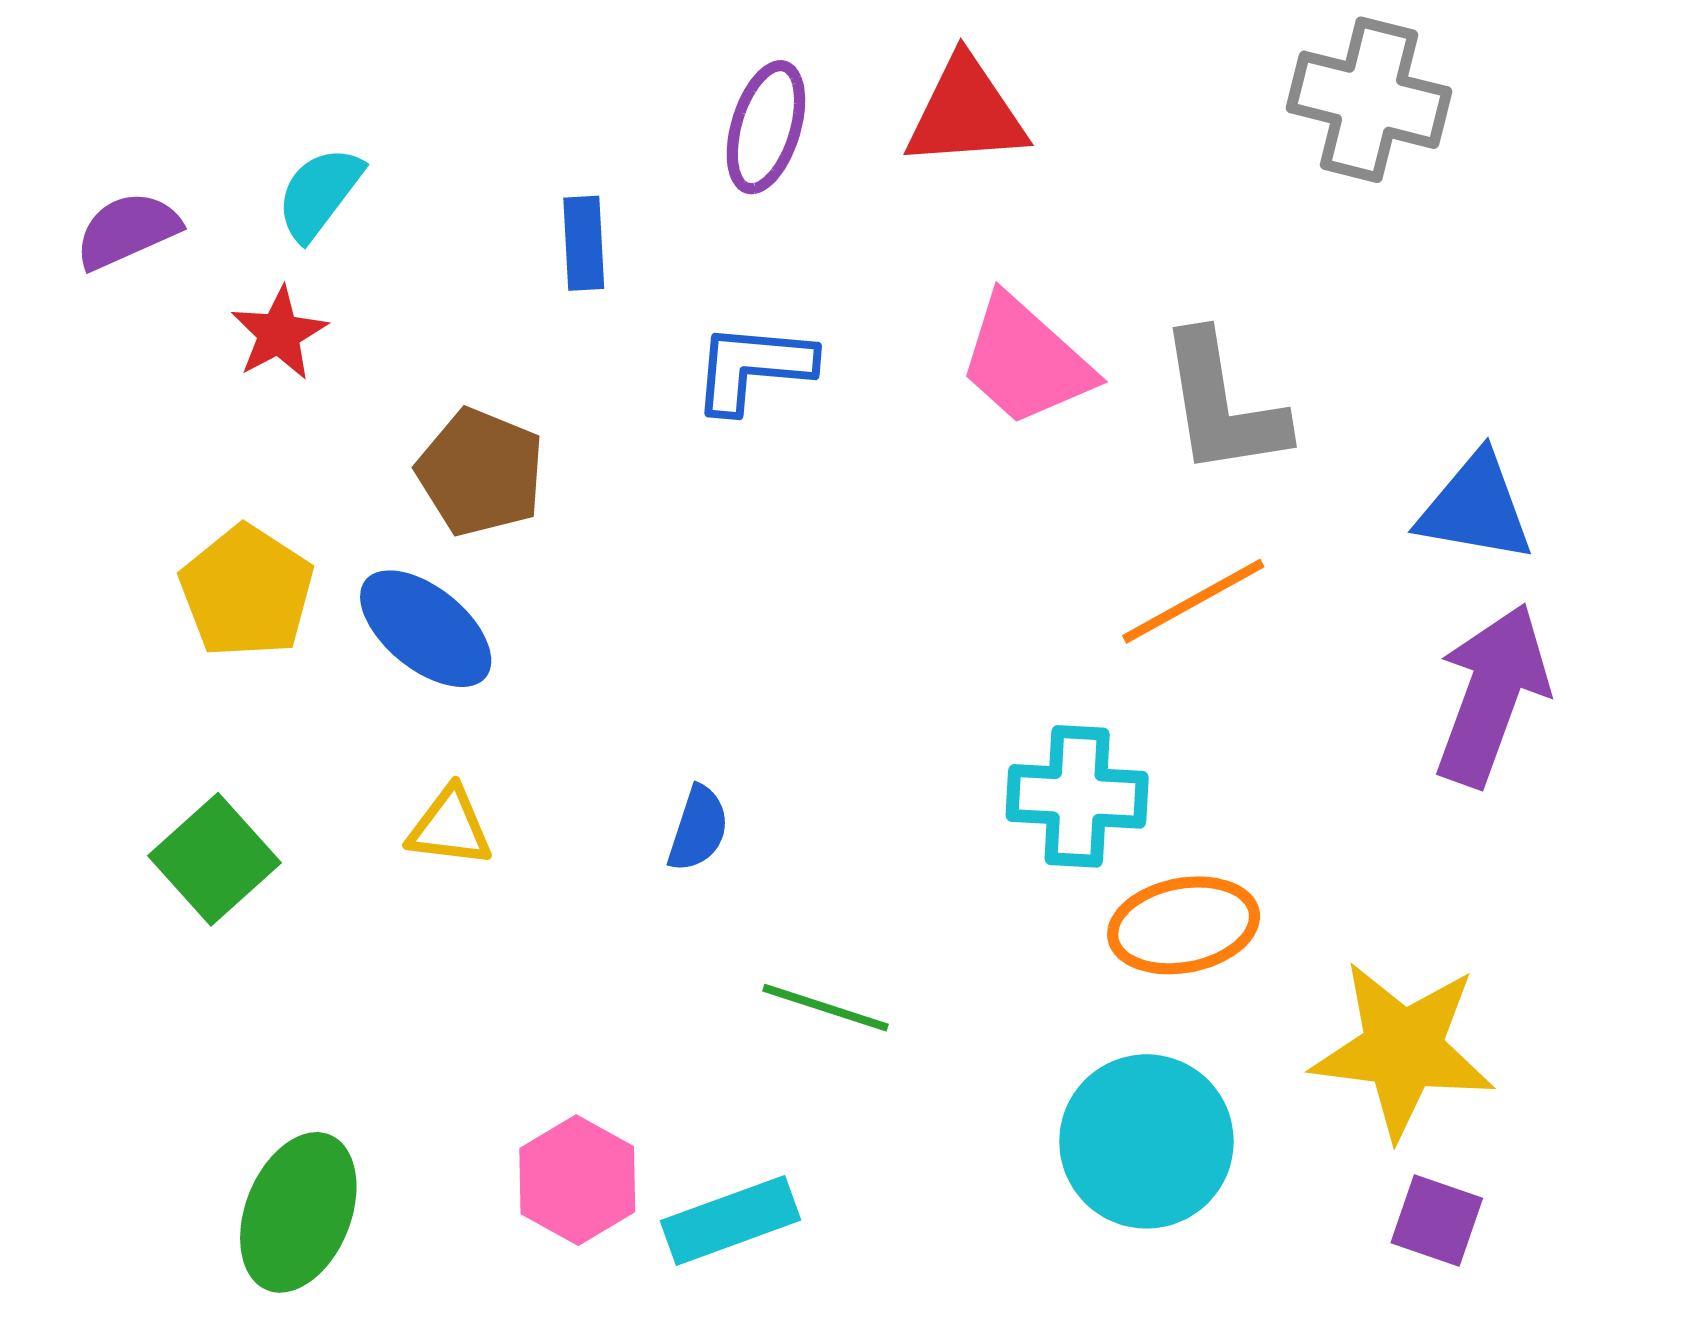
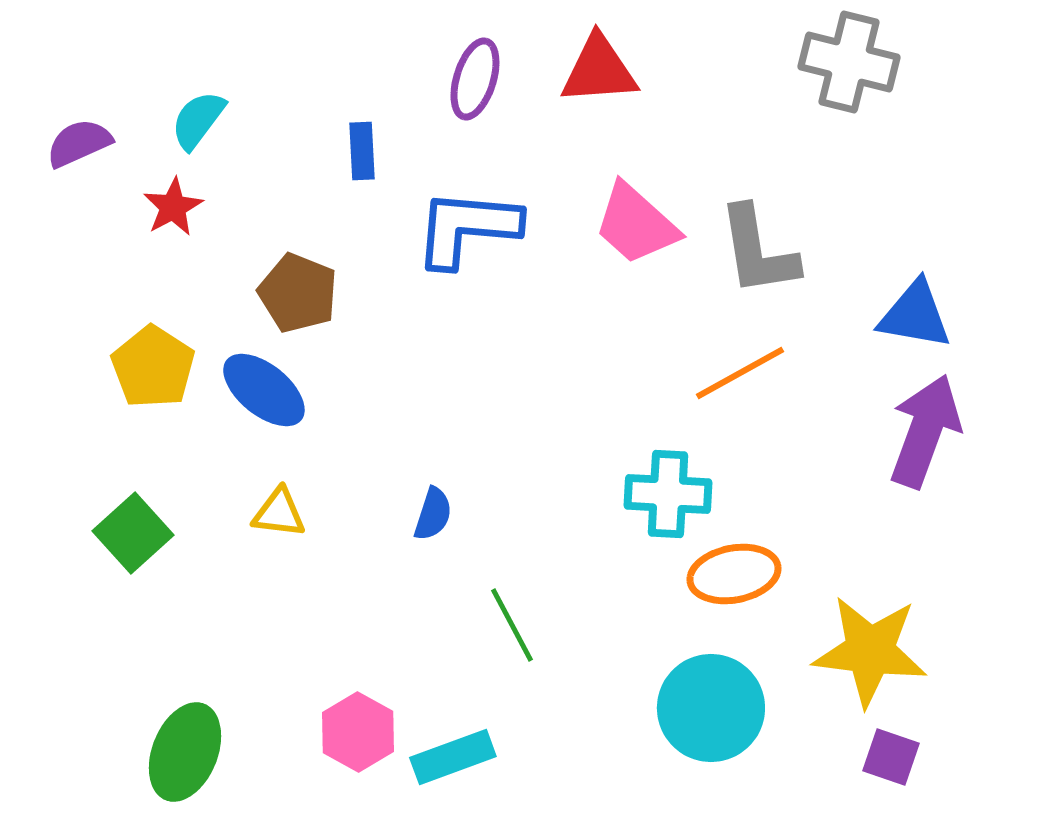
blue L-shape: (753, 367) -> (467, 228), size x1.4
green line: (826, 1008) -> (512, 625), turned 44

